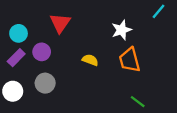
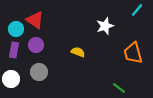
red triangle: (60, 23) -> (35, 20), moved, turned -30
purple rectangle: (16, 58) -> (14, 50), turned -35
orange trapezoid: (130, 60) -> (133, 53), moved

